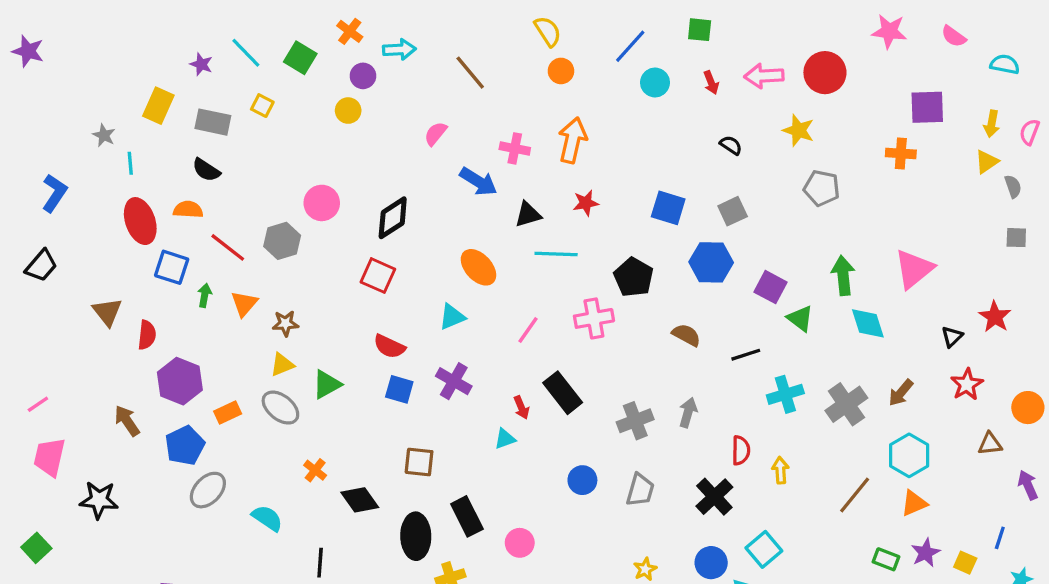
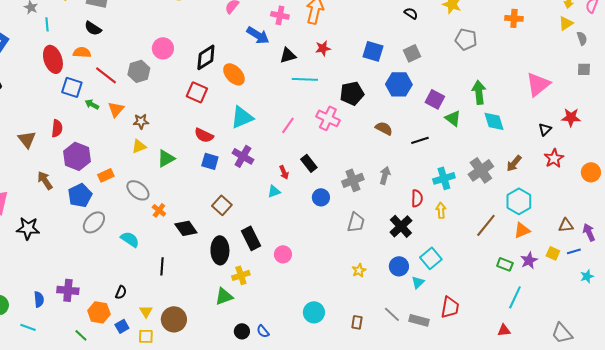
orange ellipse: (478, 267) -> (234, 74), moved
pink triangle: (914, 269) -> (538, 84), moved
black pentagon: (634, 277) -> (352, 93), turned 30
green arrow: (205, 295) -> (92, 104), turned -72
brown triangle: (107, 312) -> (27, 139), moved
cyan triangle: (452, 317) -> (242, 117), size x1.4
red star: (995, 317) -> (571, 117), turned -30
pink cross: (594, 318) -> (328, 118), turned 35
black rectangle: (563, 393) -> (309, 163), size x0.7
cyan cross: (785, 394) -> (444, 178), moved
gray ellipse: (280, 408) -> (138, 190), moved
brown triangle: (990, 444) -> (566, 225), moved
brown square: (419, 462) -> (222, 205), turned 36
blue circle: (582, 480) -> (321, 197), moved
purple arrow: (1028, 485) -> (589, 232), moved
blue line: (1000, 538) -> (574, 251), turned 56
yellow square: (965, 563) -> (553, 253), moved

